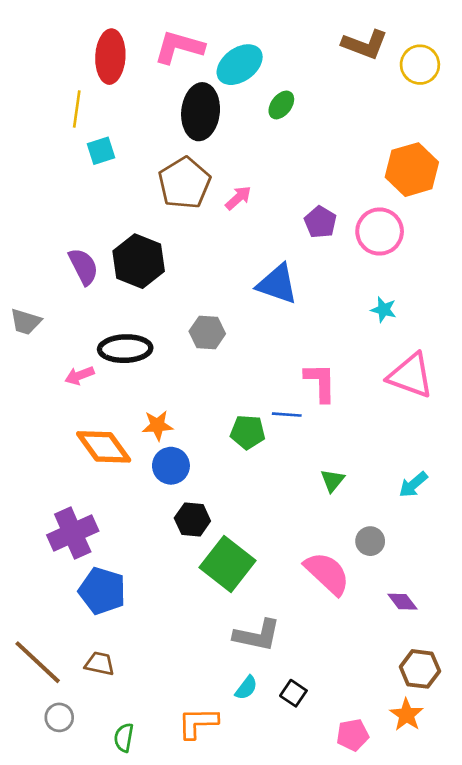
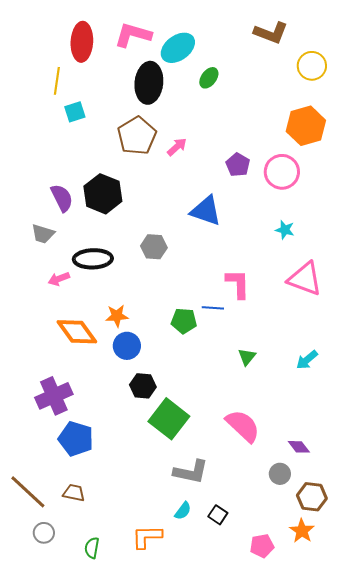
yellow circle: (420, 65) -> (312, 66), moved
gray trapezoid: (26, 322) -> (43, 234), moved
gray circle: (370, 541) -> (280, 474), moved

